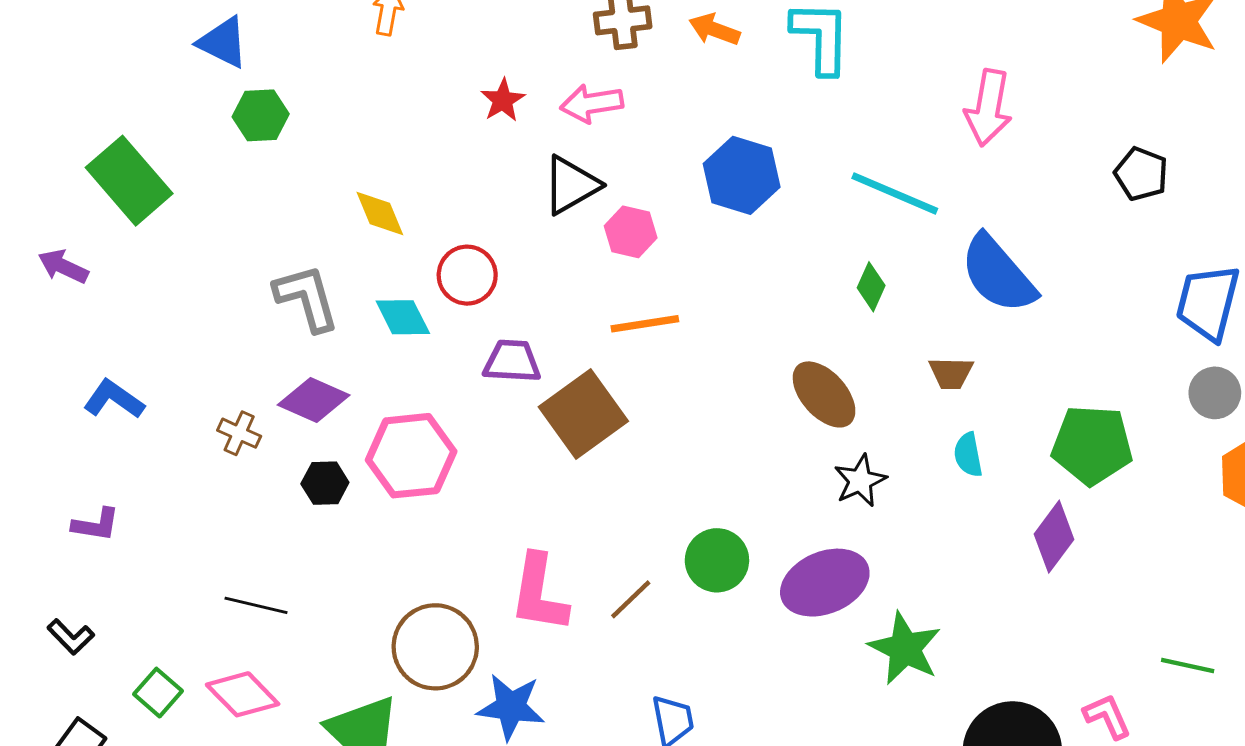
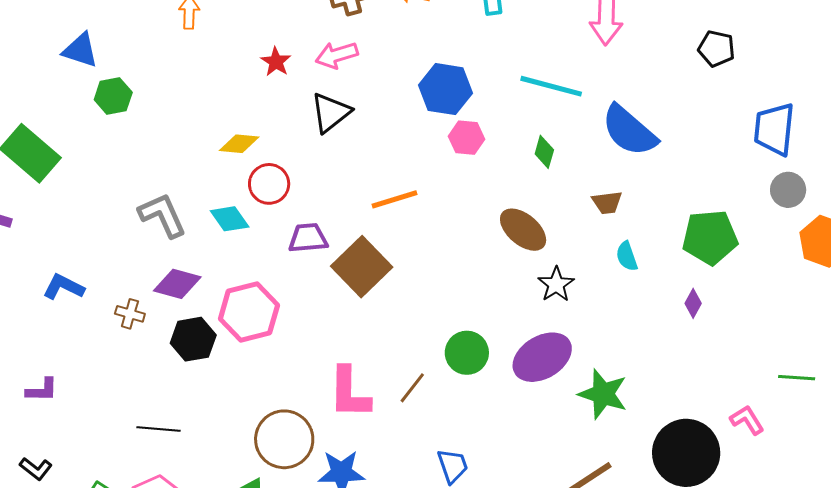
yellow diamond: (380, 214) -> (239, 144), moved, turned -54
pink hexagon: (631, 232) -> (467, 138), moved
blue L-shape: (114, 399) -> (64, 287), moved
black hexagon: (325, 483) -> (193, 339), size x1.4
purple diamond: (1054, 537) -> (693, 303), size x0.6

